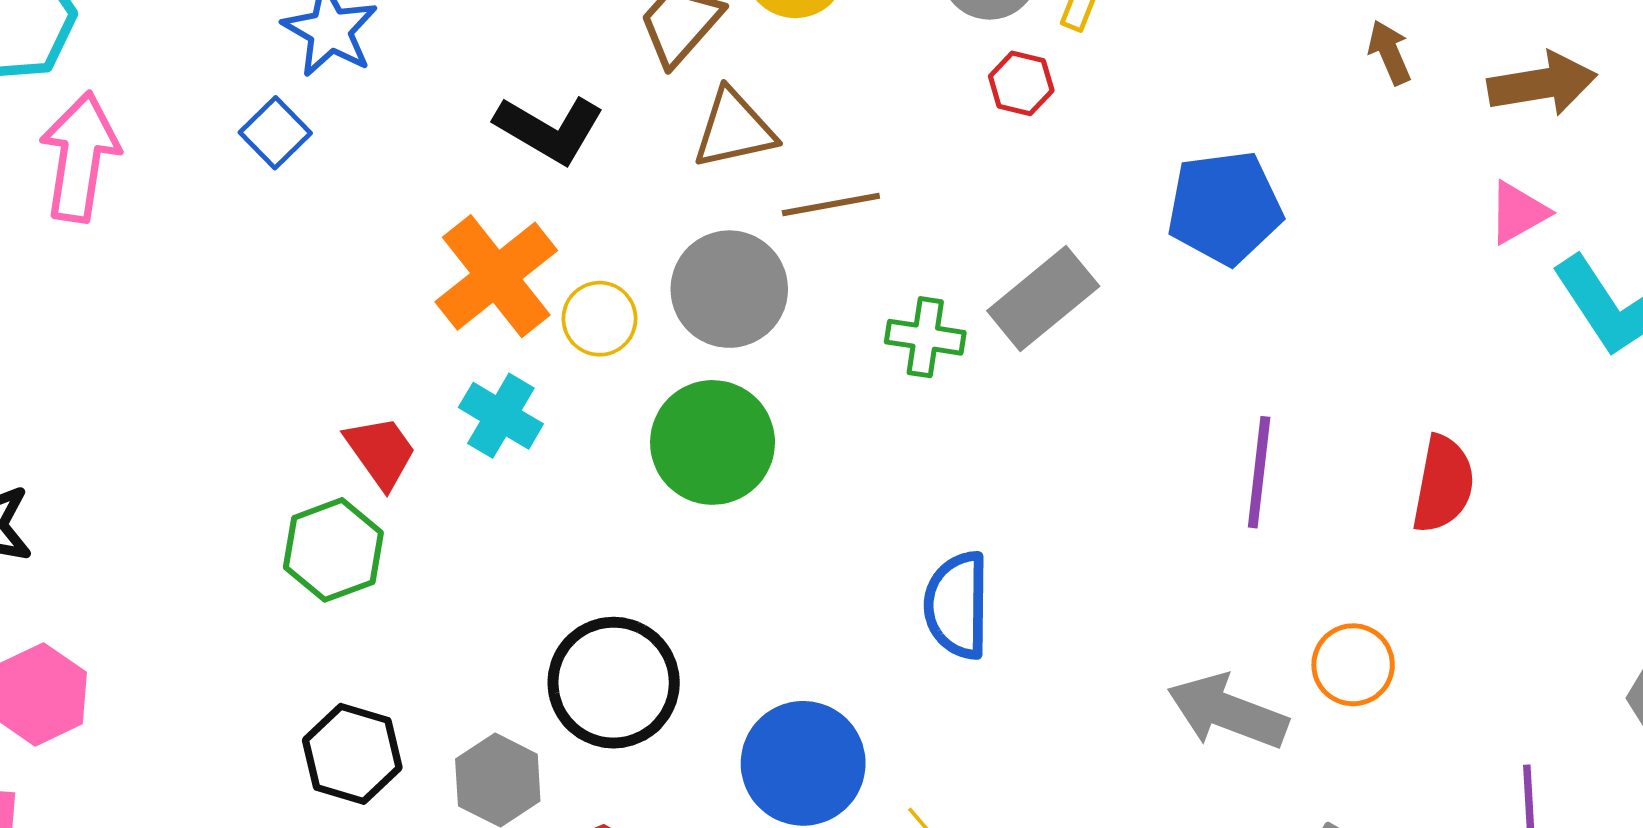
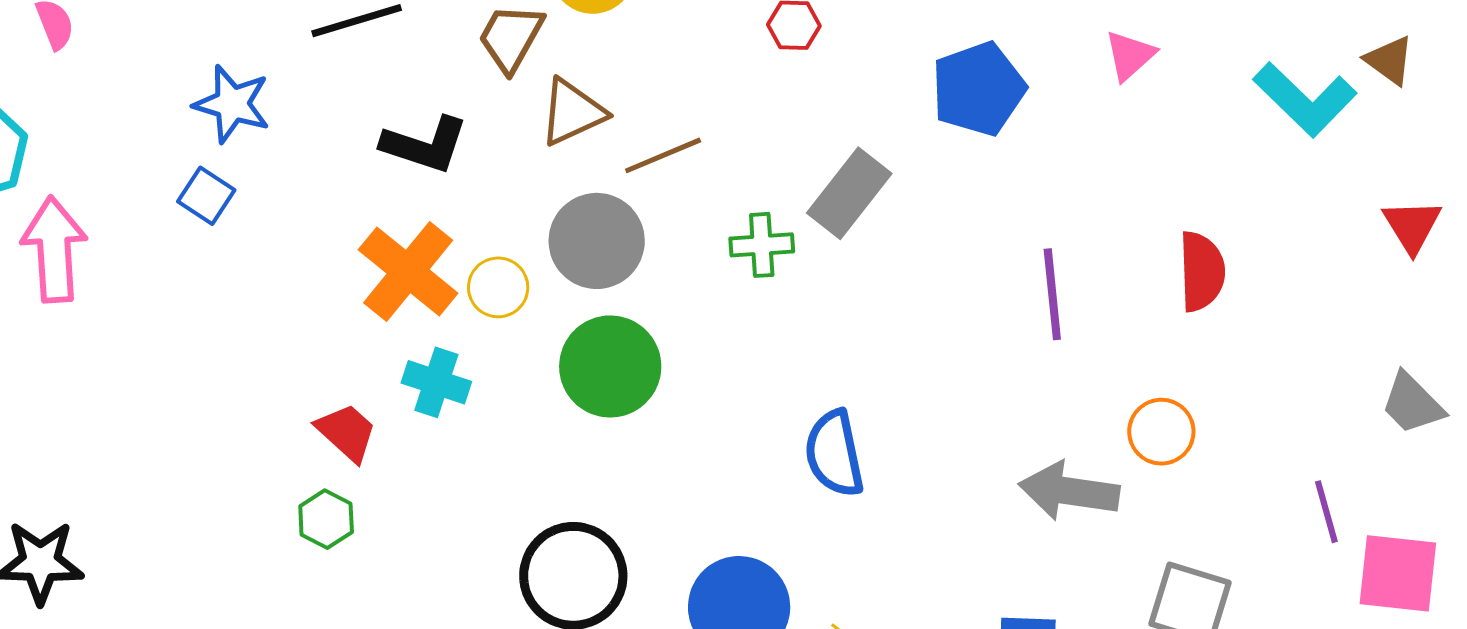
pink triangle: (1518, 212) -> (1130, 55), moved
green hexagon: (333, 550) -> (326, 519), size x0.7

